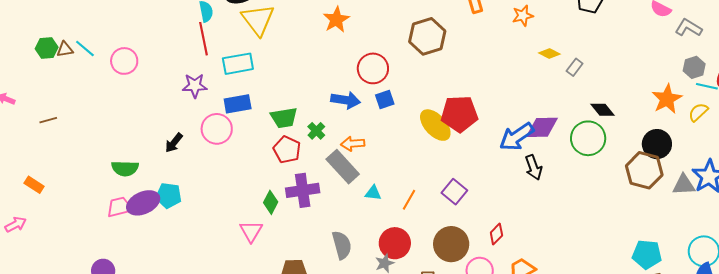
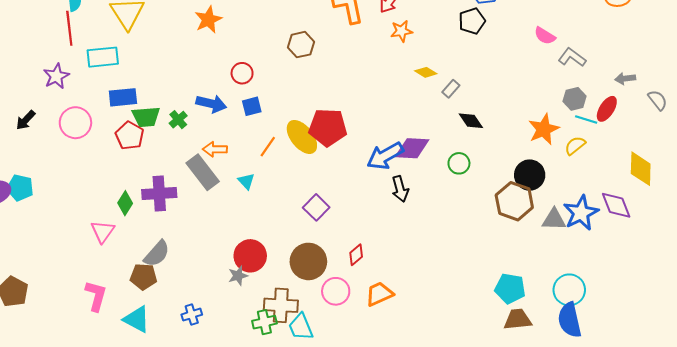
brown hexagon: (427, 36) -> (301, 45), size x0.7
red circle: (373, 68) -> (242, 73), size x0.7
purple star: (195, 86) -> (56, 76), turned -30
blue rectangle: (238, 104) -> (123, 97), moved
black diamond: (603, 110) -> (471, 121), moved
green cross: (316, 131) -> (178, 120), moved
green circle: (588, 138) -> (459, 163), size x0.6
black arrow: (174, 143) -> (26, 120), moved
red pentagon: (287, 150) -> (130, 136), moved
cyan triangle: (373, 193) -> (246, 181), moved, turned 36
orange line: (409, 200) -> (268, 147), moved
gray semicircle: (342, 245) -> (157, 254), moved, turned 52

